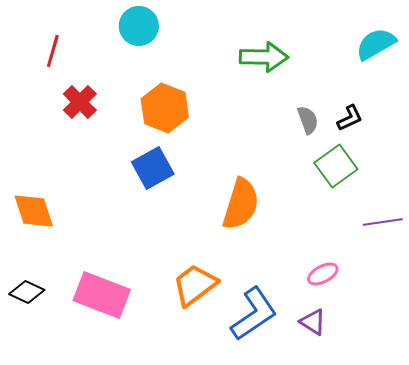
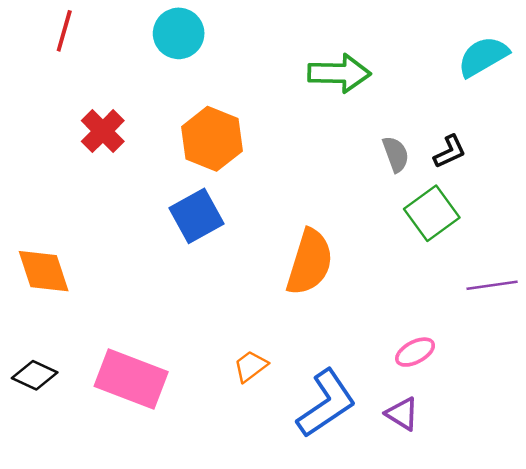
red line: (53, 51) -> (64, 31), moved
orange trapezoid: (195, 285) -> (251, 366), size x0.6

